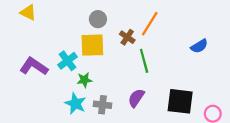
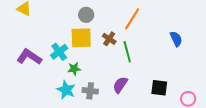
brown cross: (127, 37) -> (109, 39), moved
blue semicircle: (199, 46) -> (176, 39), turned -84
black square: (180, 101) -> (159, 88), size x0.7

